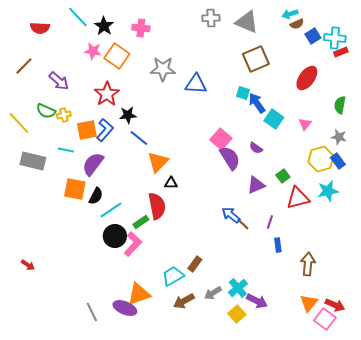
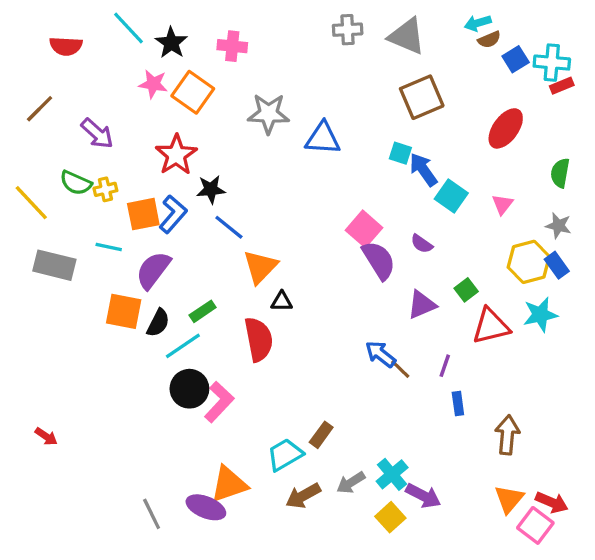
green rectangle: (141, 222) -> (203, 311), moved

